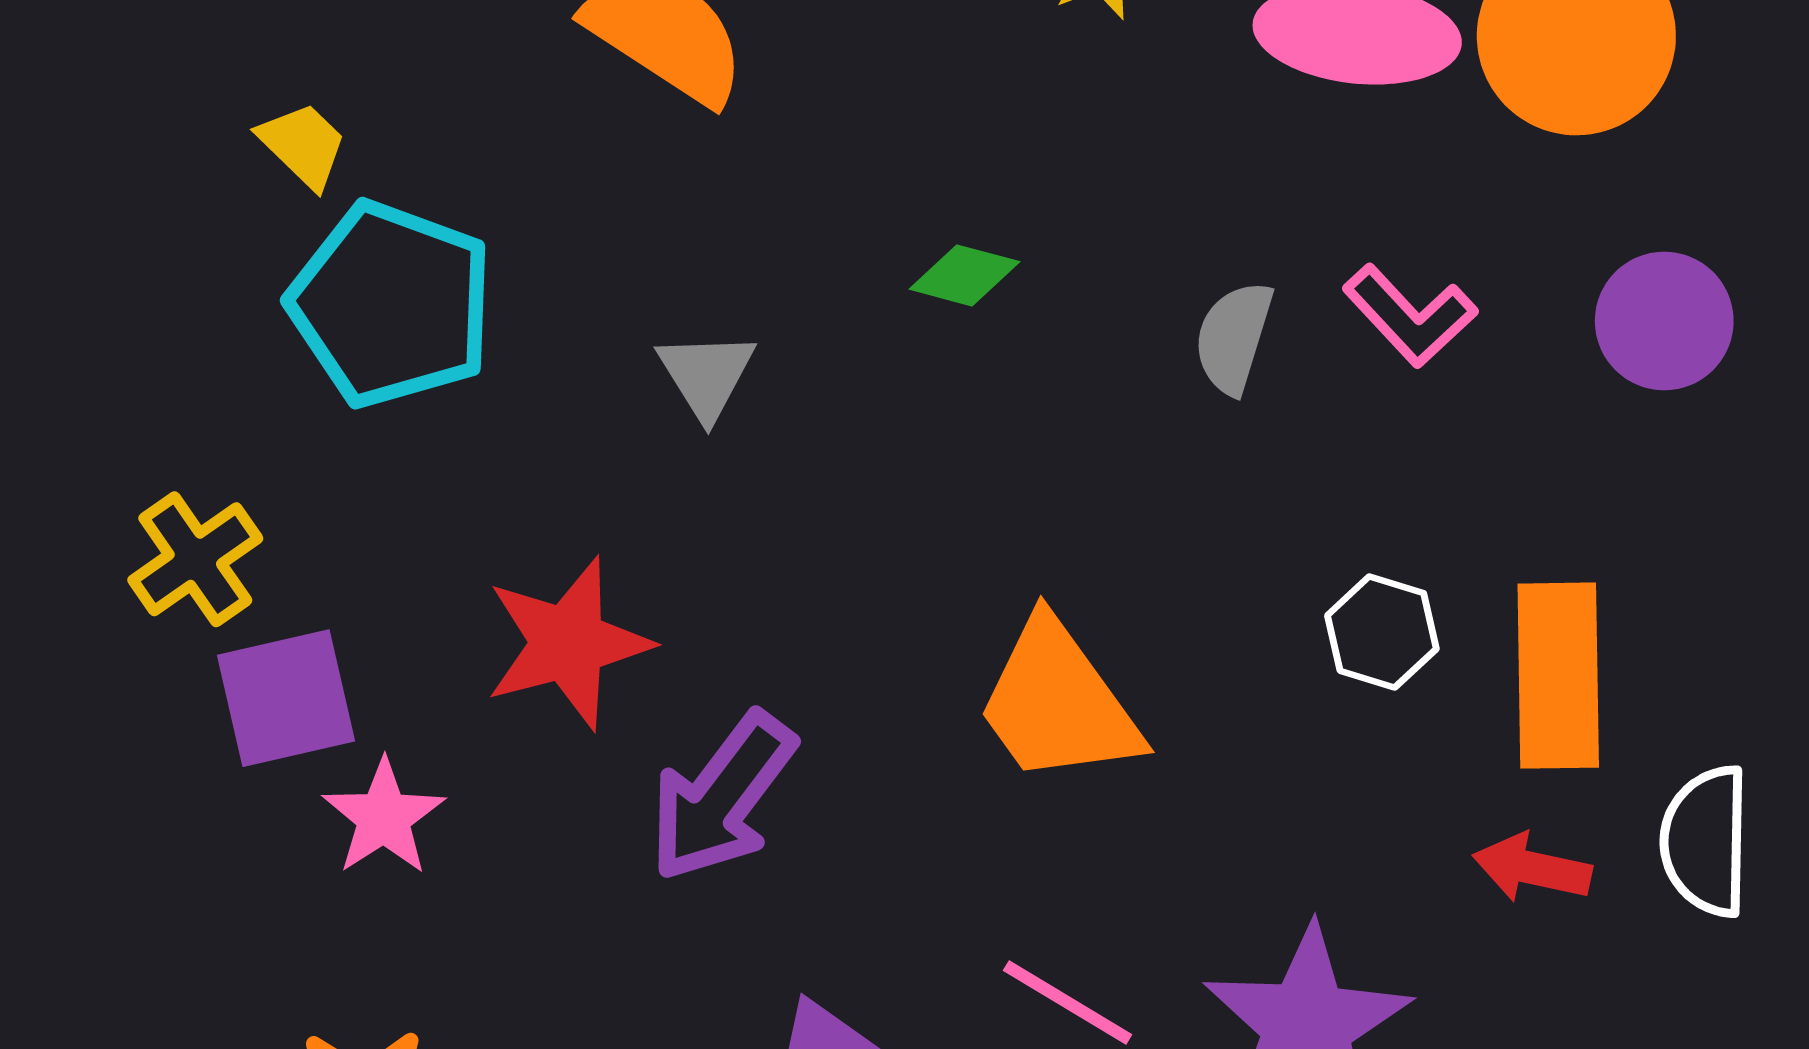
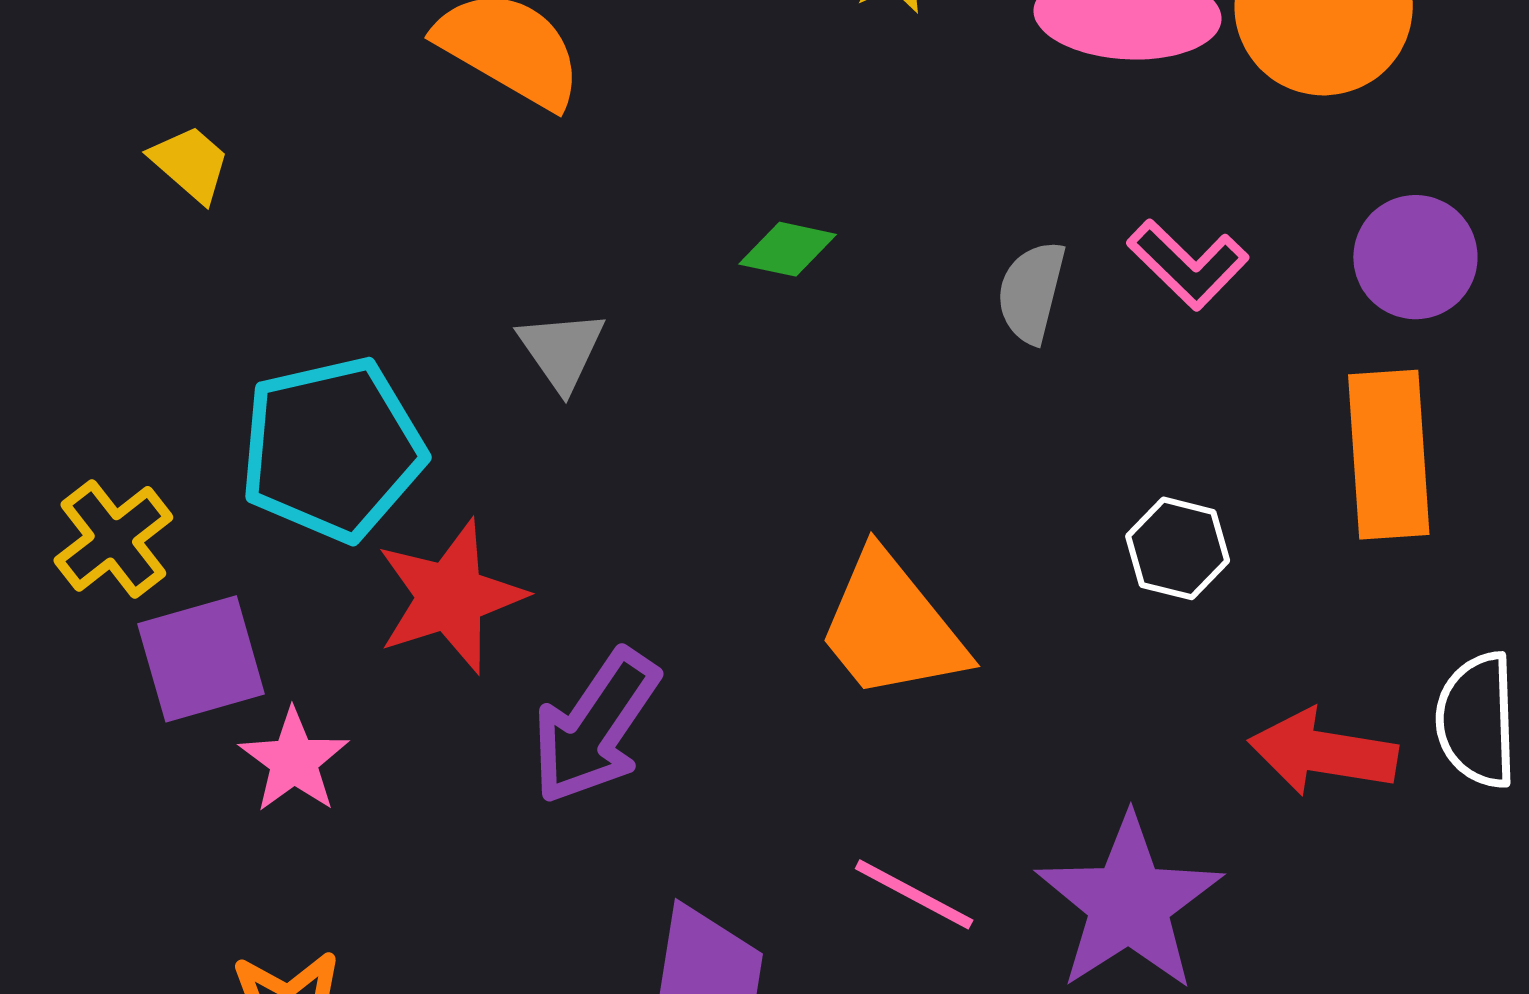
cyan pentagon: (391, 304) -> (332, 449), moved, turned -30
orange rectangle: (1558, 676) -> (1389, 455), moved
red arrow: (1532, 868) -> (1323, 752), size x1.4

